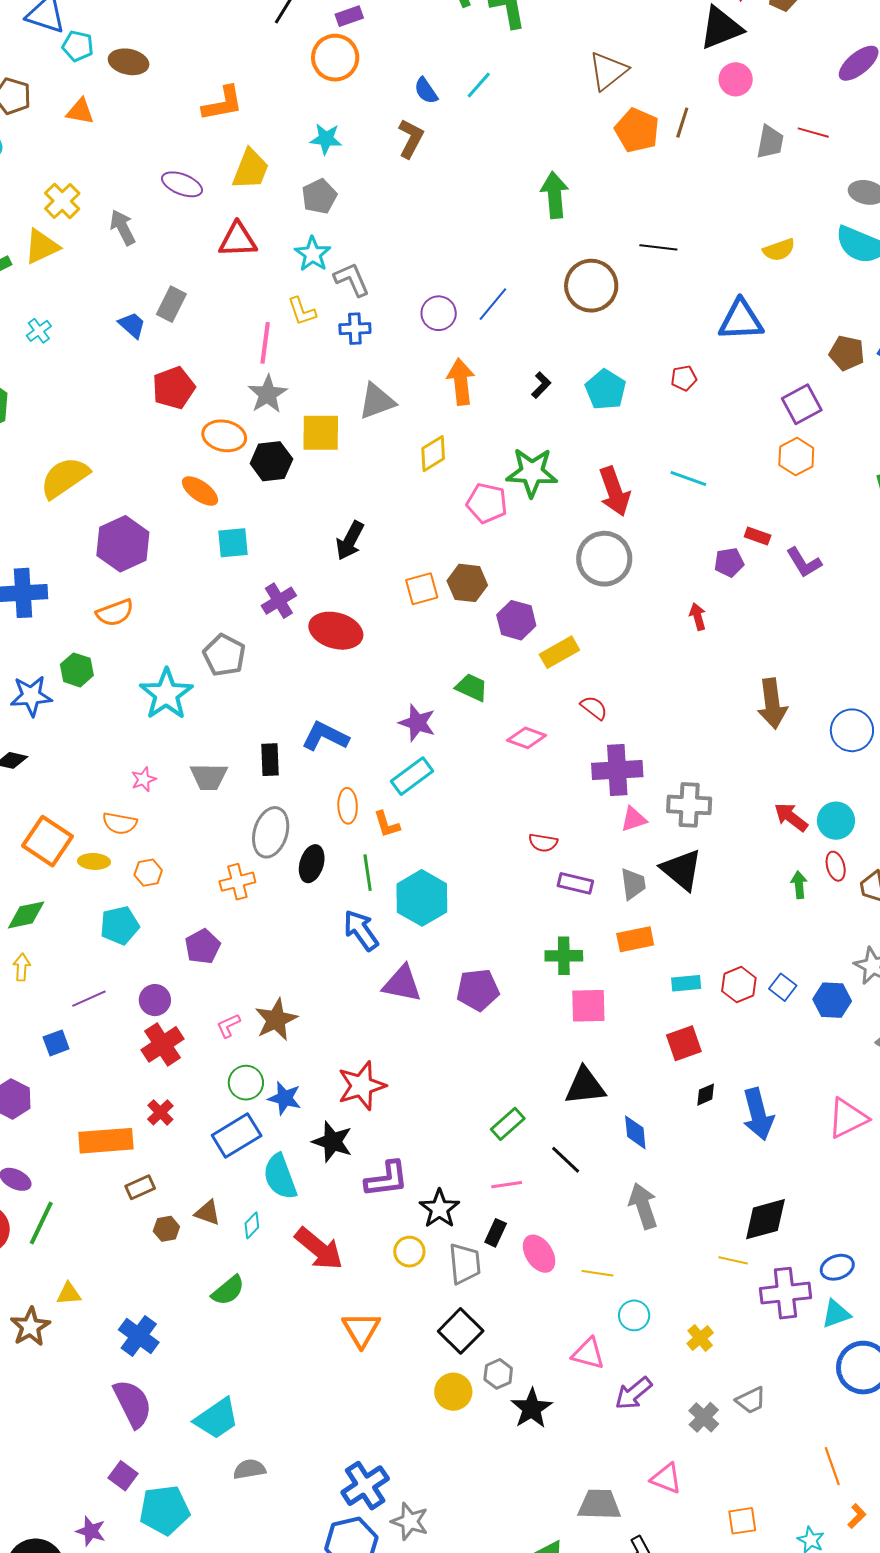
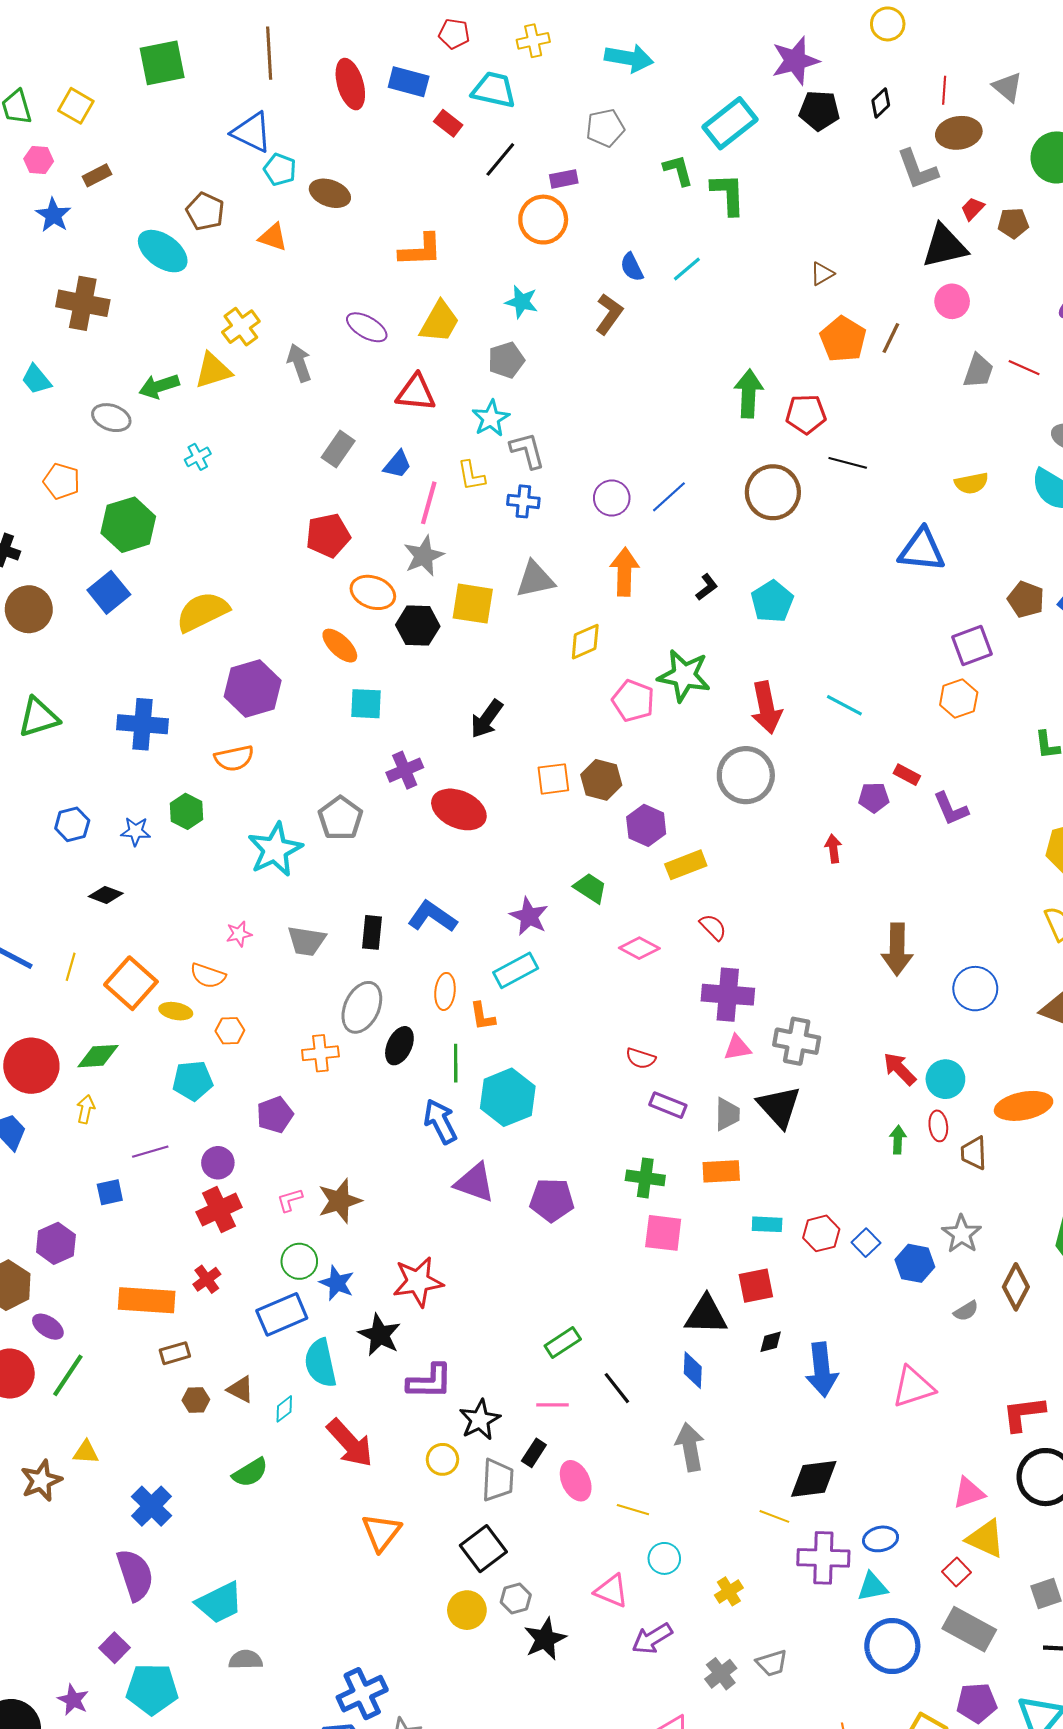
brown triangle: (608, 71) -> (822, 274), size x0.6
blue trapezoid: (132, 325) -> (397, 464), moved, turned 80
red pentagon: (684, 378) -> (806, 414), moved, size x1.5
blue star: (31, 696) -> (136, 831), size x0.7
black triangle: (585, 1086) -> (706, 1315), moved

